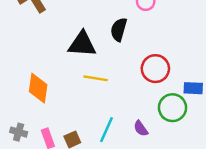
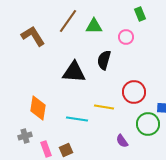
yellow line: (96, 78) -> (104, 107), moved
cyan line: (107, 130) -> (77, 119), moved, turned 75
gray cross: (19, 132) -> (25, 136), moved, turned -32

